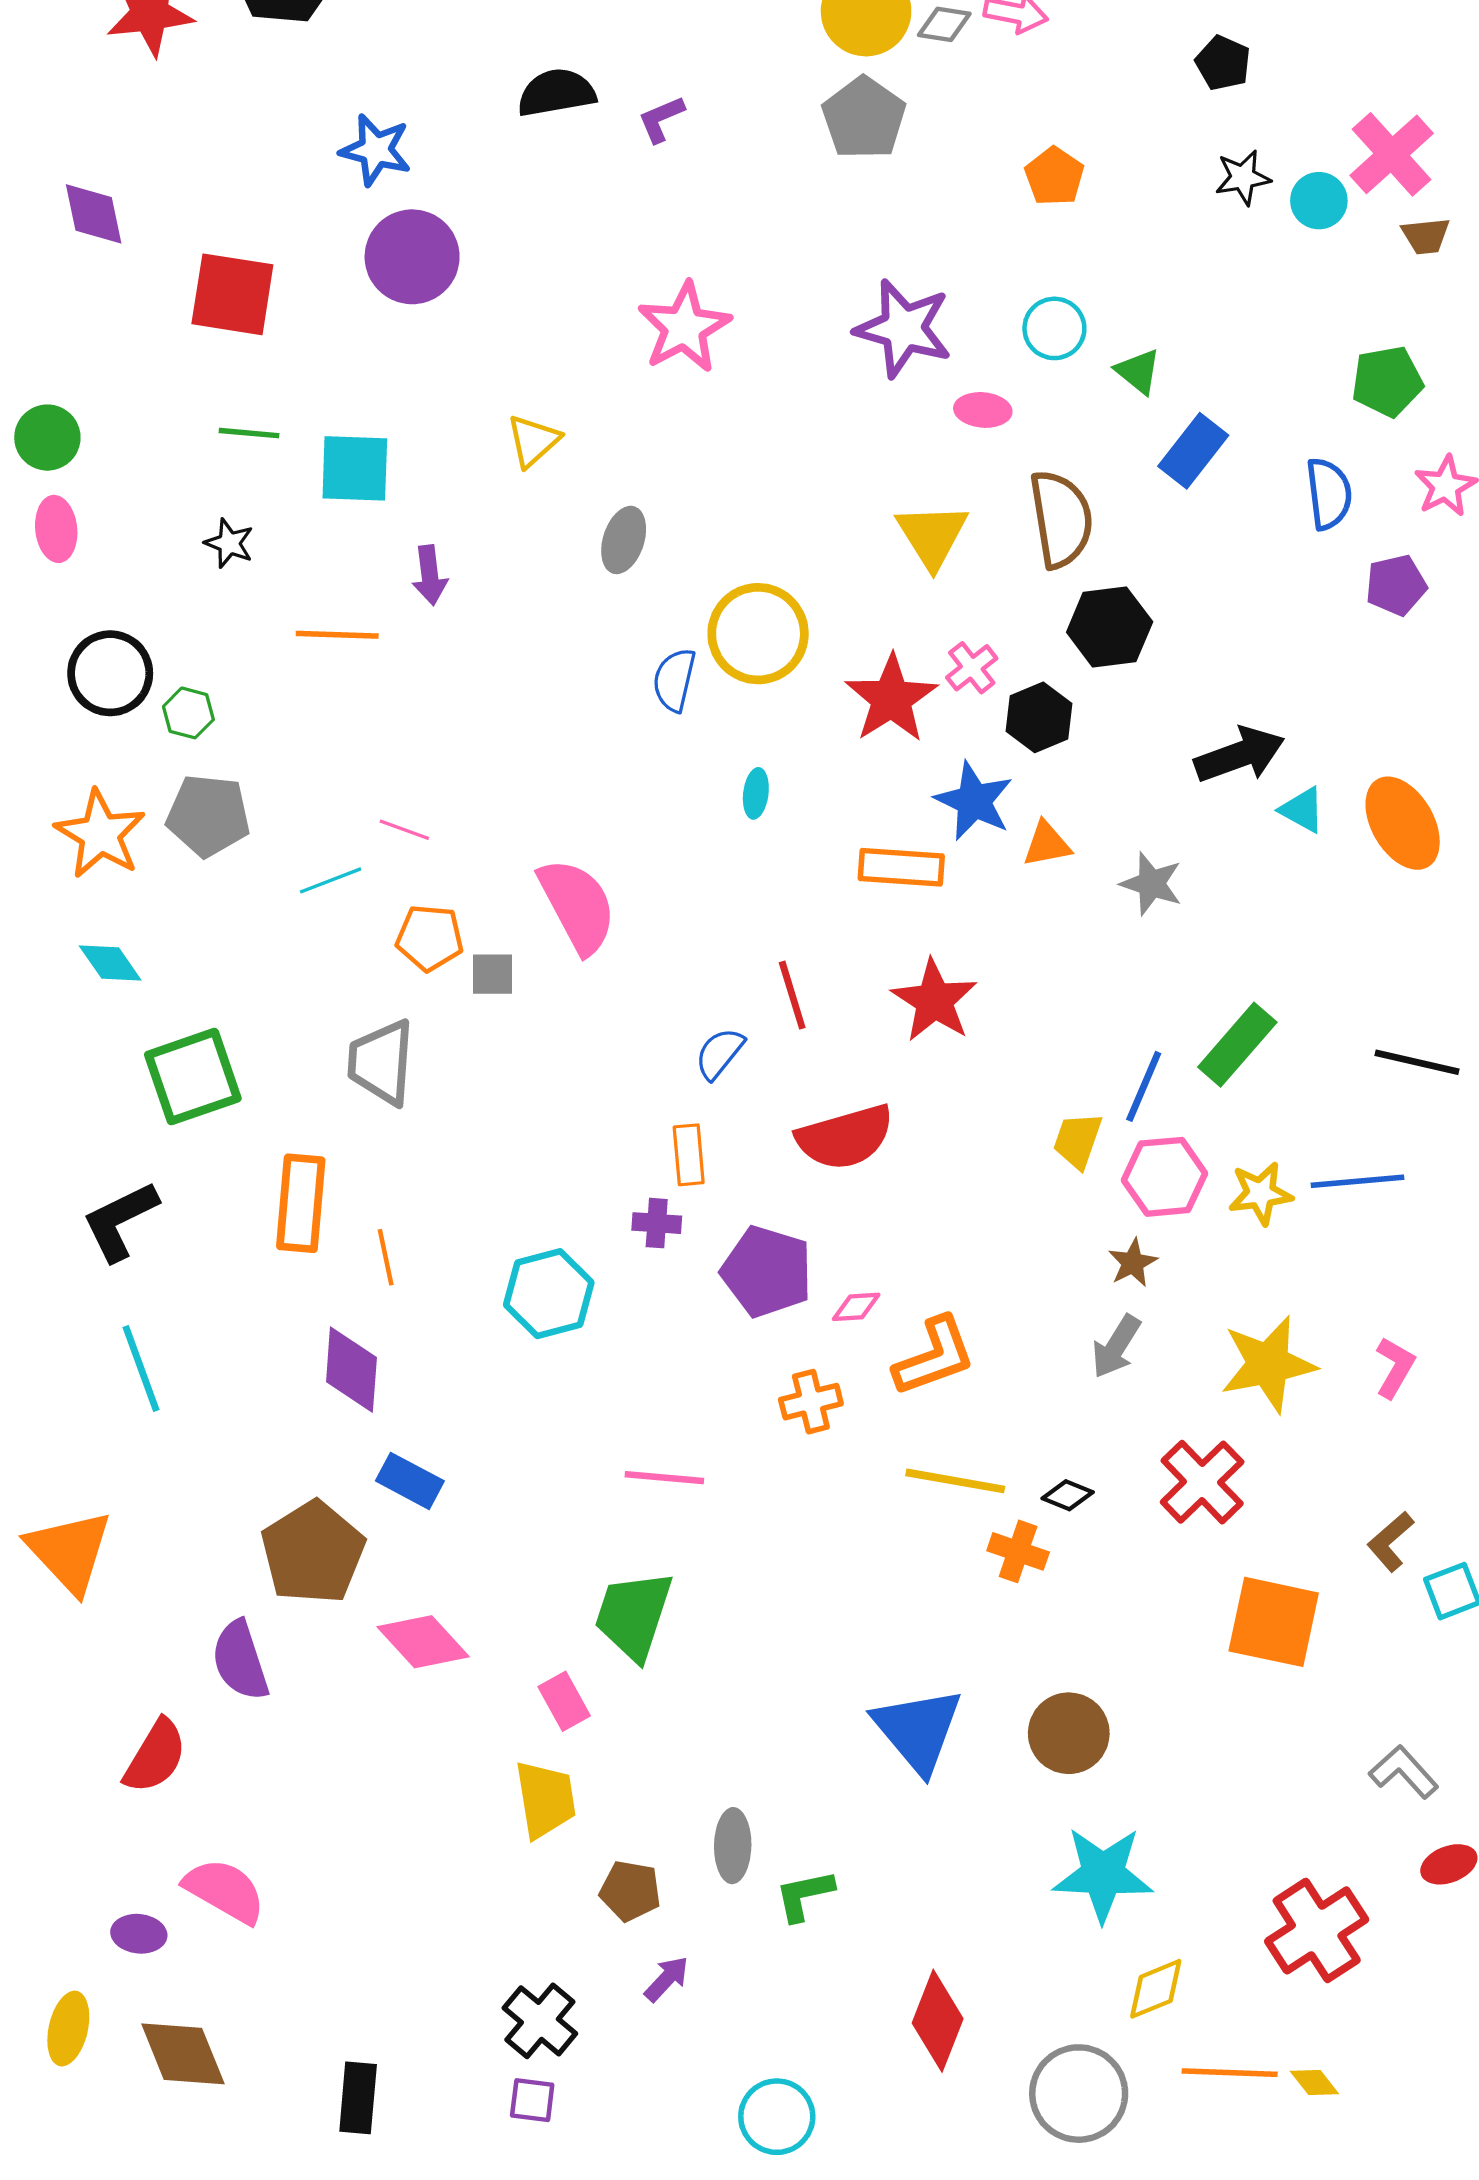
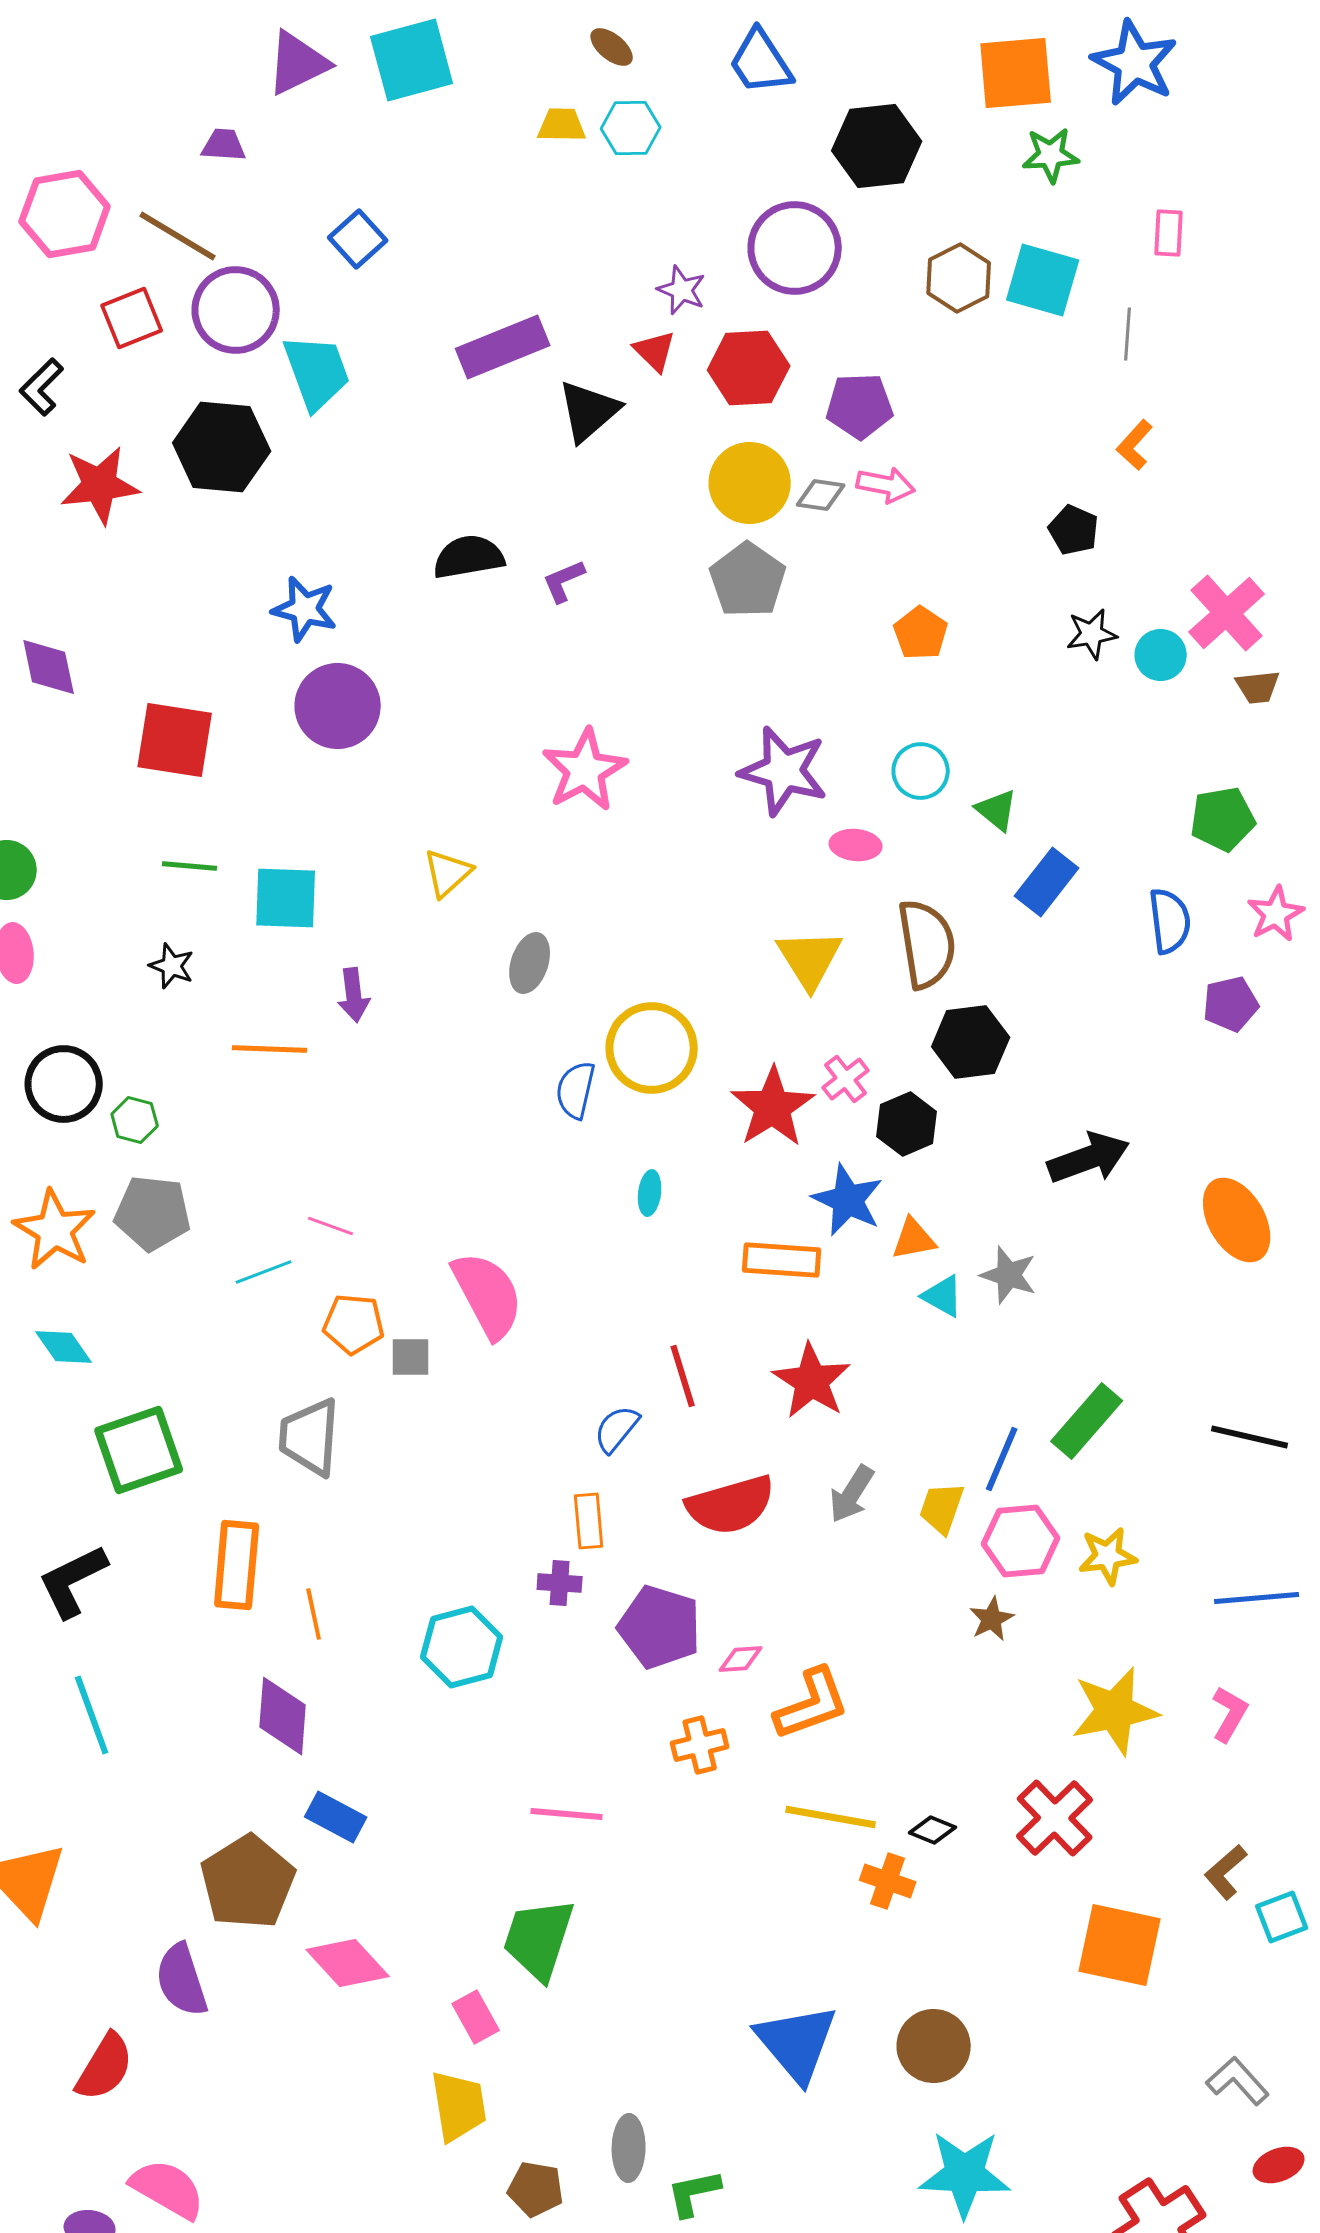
cyan triangle: (1302, 810) -> (943, 1296), moved
blue line: (1357, 1181) -> (1257, 1598), moved
gray arrow: (1116, 1346) -> (852, 1494), moved

